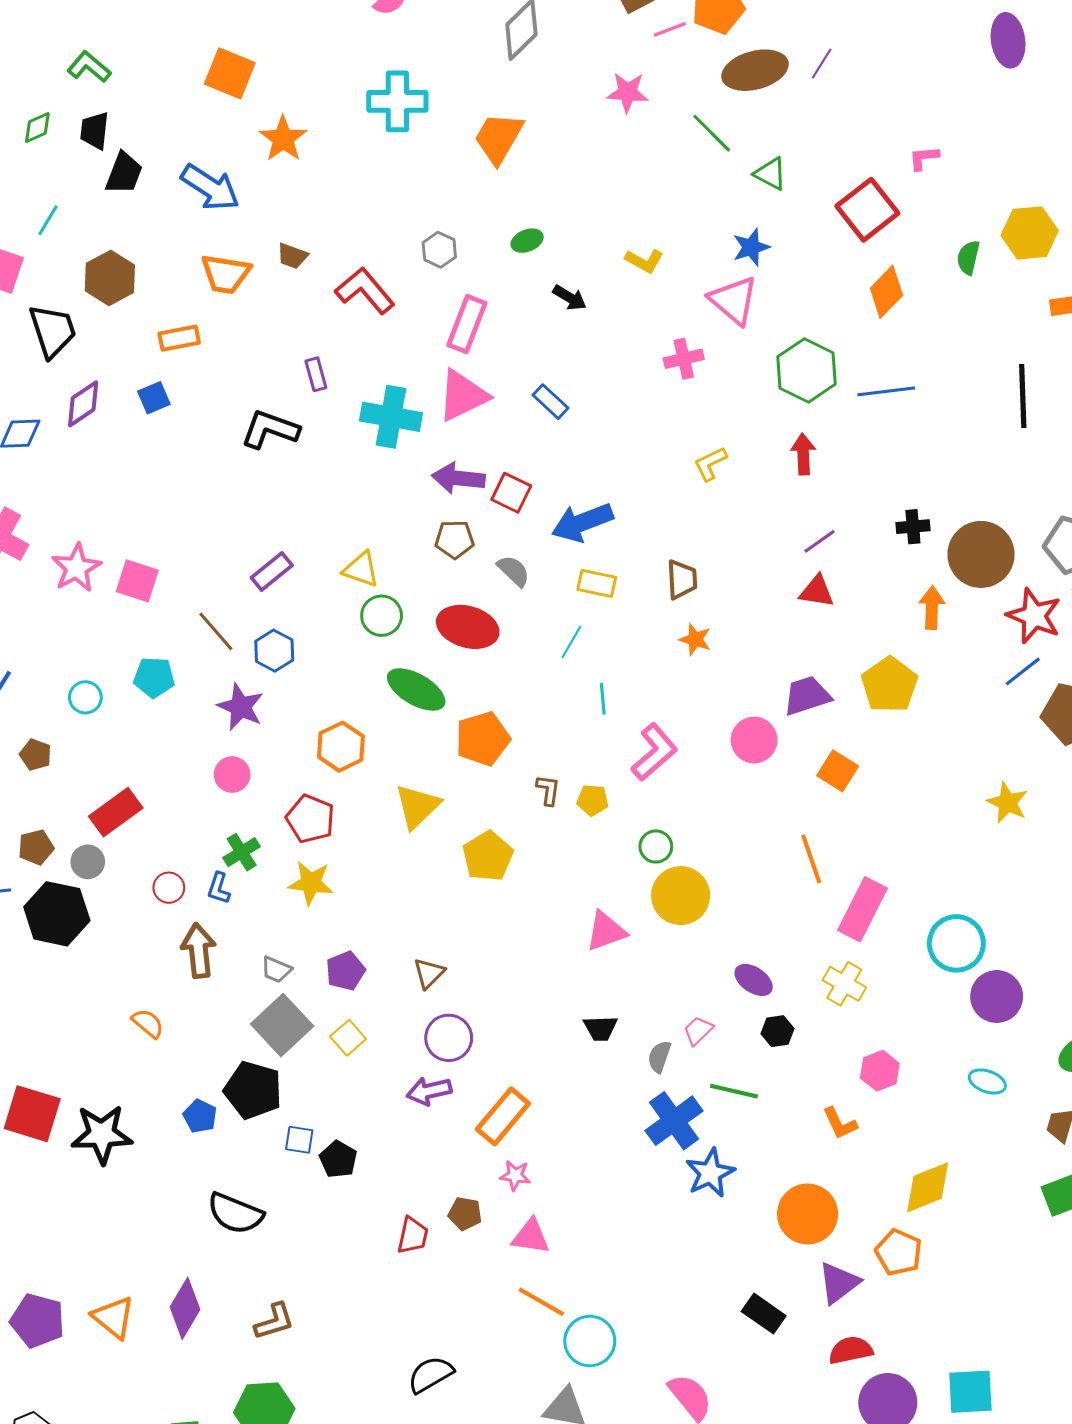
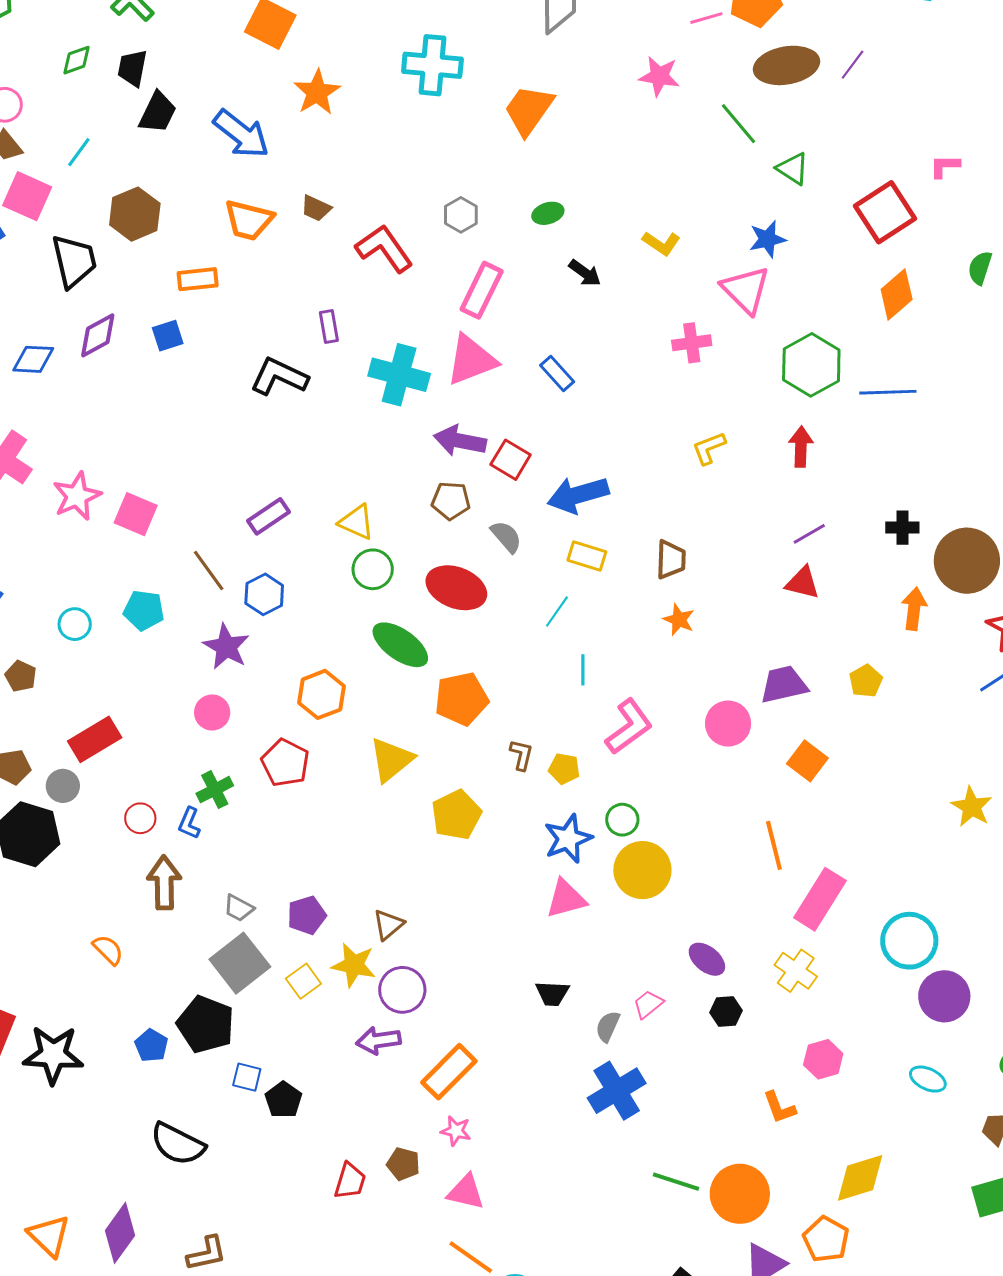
yellow pentagon: (889, 685) -> (866, 681), size x0.6
yellow star: (311, 883) -> (354, 965), moved
green line: (734, 1091) -> (676, 1182), moved
blue star: (710, 1173) -> (568, 839), moved

